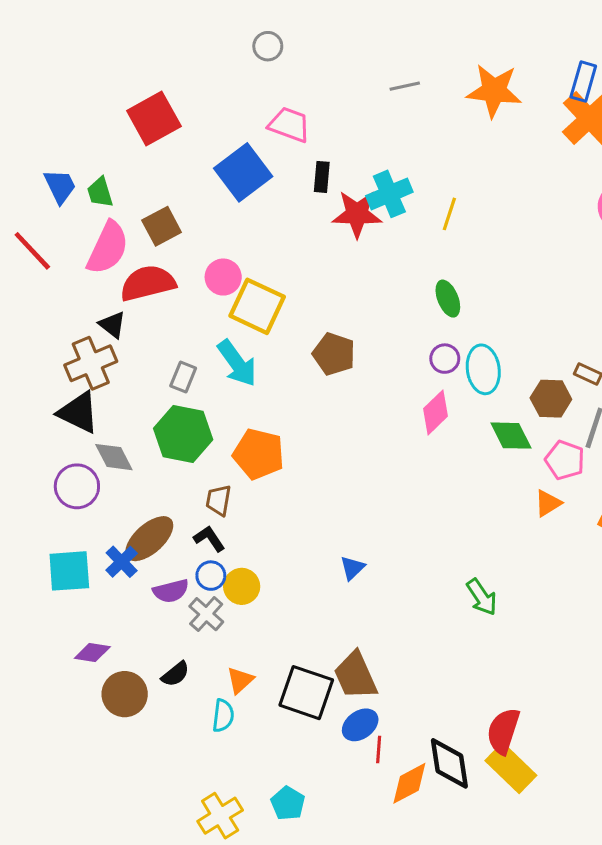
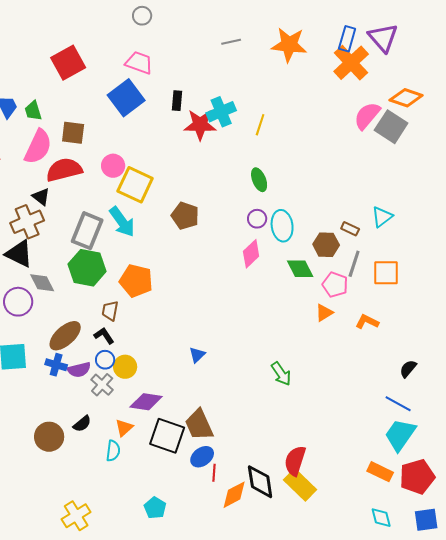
pink trapezoid: (289, 125) -> (139, 63), moved
brown square: (162, 226) -> (73, 133), turned 35
gray rectangle: (183, 377) -> (87, 231), size x1.8
blue cross: (122, 562) -> (56, 365), moved, turned -30
purple diamond: (92, 653) -> (146, 402), moved, size x1.4
yellow cross: (220, 816) -> (76, 516), moved

